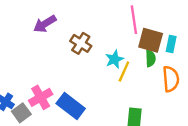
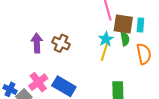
purple arrow: (45, 24) -> (37, 43), moved, turned 126
brown cross: (81, 43) -> (61, 43), moved
cyan star: (114, 59) -> (106, 39), moved

